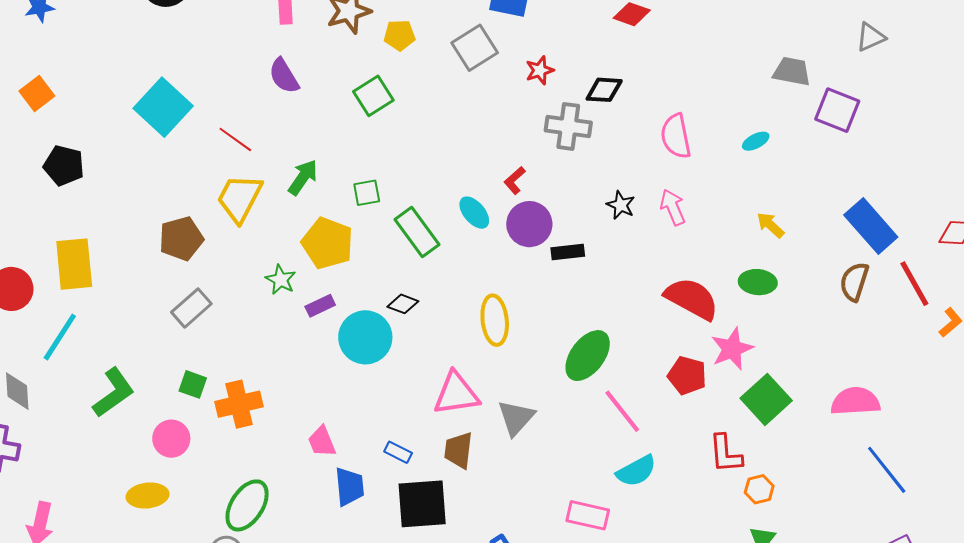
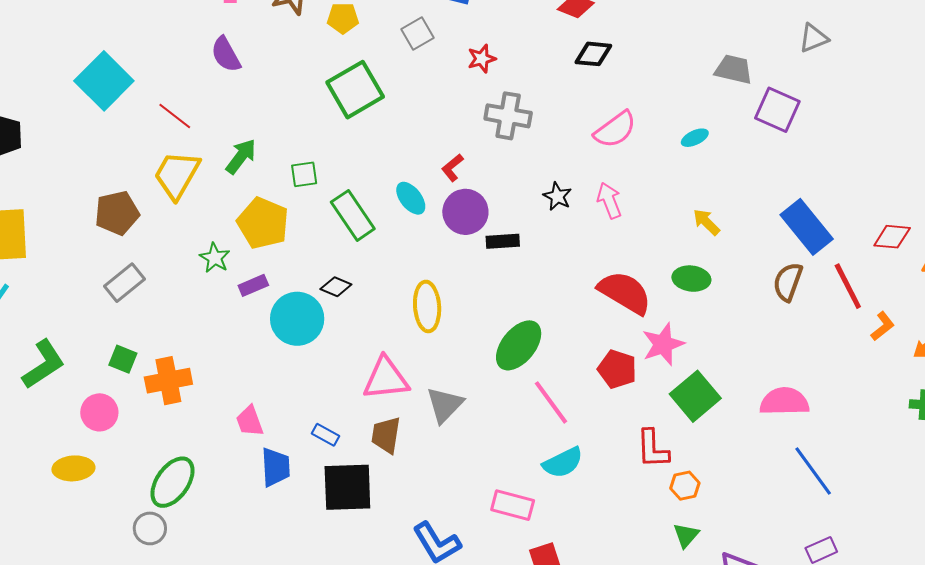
gray square: (475, 48) -> (417, 34), size x0.7
black diamond: (604, 90) -> (593, 54), moved
green square: (373, 96) -> (355, 90), moved, size x1.4
pink semicircle: (676, 136) -> (615, 130), turned -117

